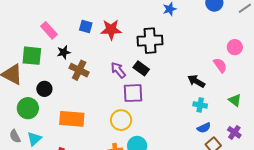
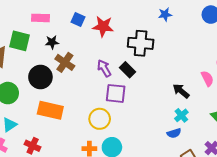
pink rectangle: (49, 30) -> (40, 18), turned -54
black circle: (44, 89) -> (40, 77), moved, size x1.5
cyan cross: (200, 105) -> (181, 115), turned 32
blue semicircle: (204, 128) -> (174, 133), moved

